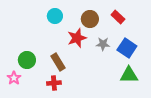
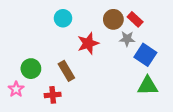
brown circle: (90, 19) -> (113, 19), moved
gray star: (103, 44) -> (127, 39), moved
red cross: (54, 83) -> (53, 95), moved

